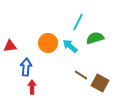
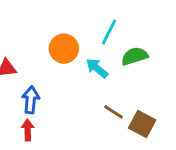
orange circle: (48, 43) -> (64, 49), moved
red arrow: (32, 87) -> (28, 130), moved

